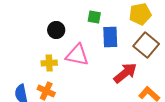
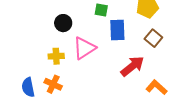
brown square: (146, 45) -> (153, 38), size x0.7
pink triangle: (77, 55) -> (84, 48), turned -45

